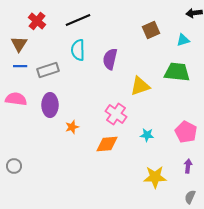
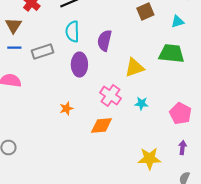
purple ellipse: (50, 105) -> (79, 64), moved
cyan star: (147, 135) -> (141, 104), moved

